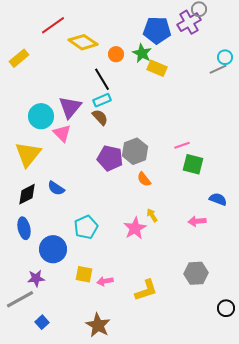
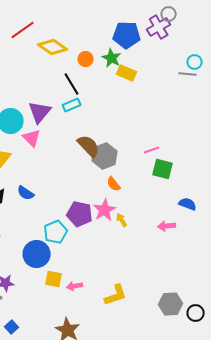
gray line: (218, 69) -> (188, 74), turned 30
brown semicircle: (100, 117) -> (89, 146), moved, size x1.4
purple pentagon: (110, 158) -> (80, 214), moved
pink star: (135, 228) -> (105, 210), moved
blue circle: (53, 249) -> (37, 254), moved
gray hexagon: (196, 273) -> (171, 304), moved

